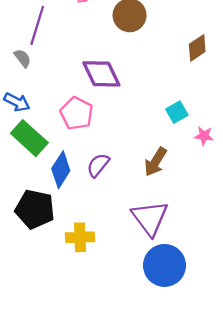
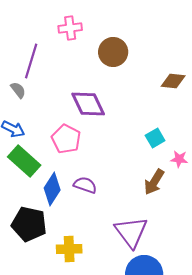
brown diamond: (197, 48) -> (173, 81), turned 40
brown arrow: (155, 162) -> (154, 182), moved
purple semicircle: (98, 165) -> (85, 185), turned 70

